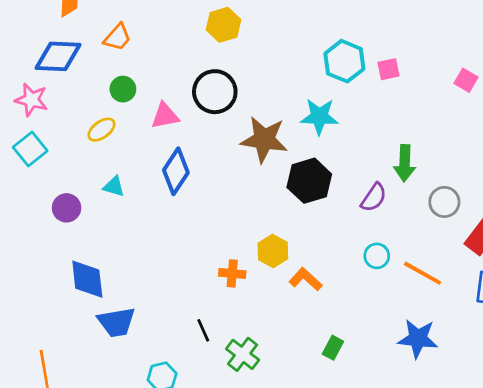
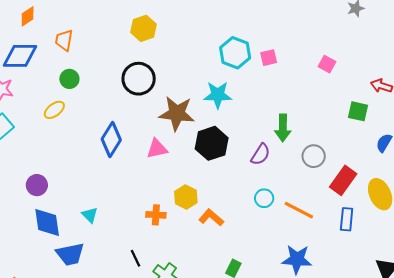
orange trapezoid: (117, 37) -> (64, 40), turned 150
pink triangle: (165, 116) -> (157, 149), moved
cyan triangle: (114, 186) -> (90, 215), moved, turned 30
purple circle: (67, 208) -> (37, 185), moved

